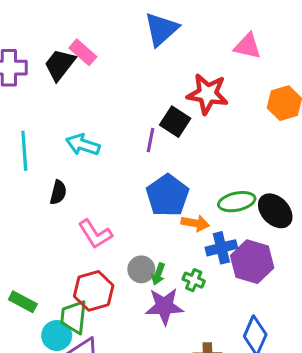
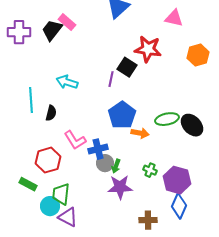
cyan line: (24, 151) -> (31, 100), moved
blue cross: (221, 248) -> (98, 149), moved
purple hexagon: (252, 262) -> (177, 180), moved
green cross: (194, 280) -> (150, 170), moved
red hexagon: (94, 291) -> (48, 160), moved

